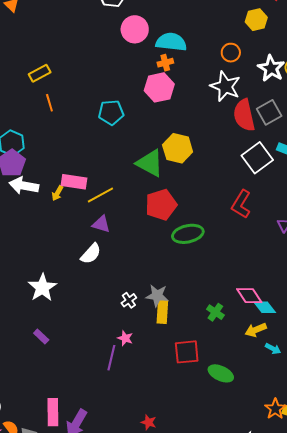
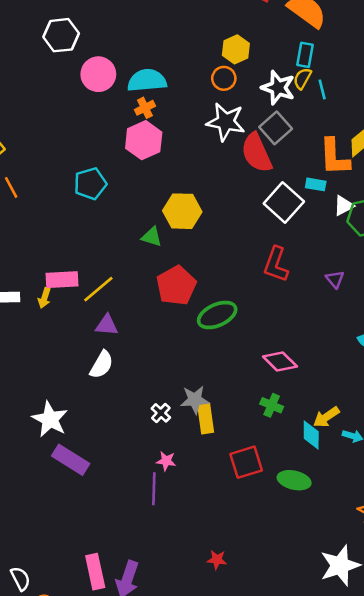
yellow hexagon: (256, 20) -> (236, 49), moved
gray square: (269, 112) -> (276, 128), moved
green triangle: (150, 163) -> (152, 237), size x0.6
pink diamond: (249, 296) -> (280, 361), moved
cyan diamond: (265, 307) -> (311, 435), moved, turned 50
purple rectangle: (41, 337) -> (71, 460), moved, size x1.8

